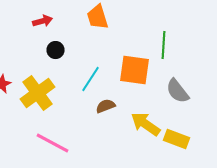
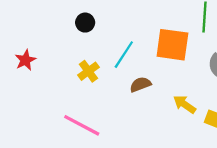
yellow cross: (38, 93) -> (88, 71), moved, size x0.6
yellow arrow: (146, 124) -> (185, 104), size x0.7

